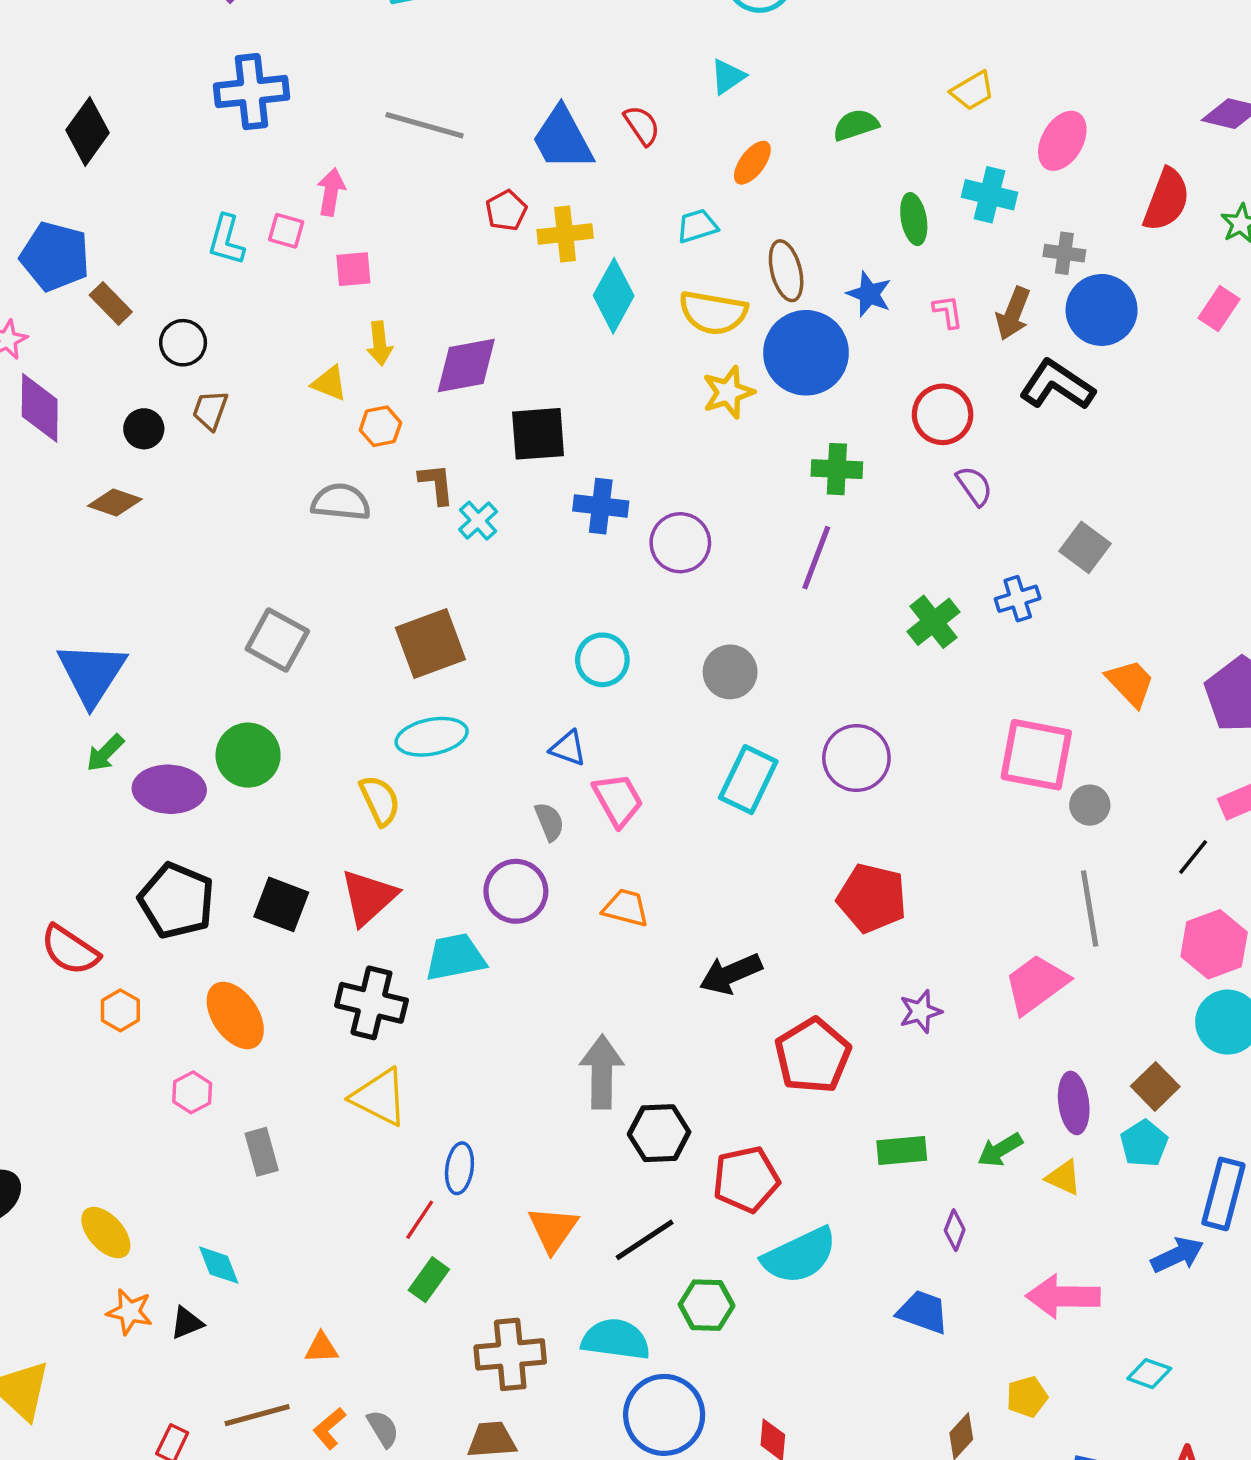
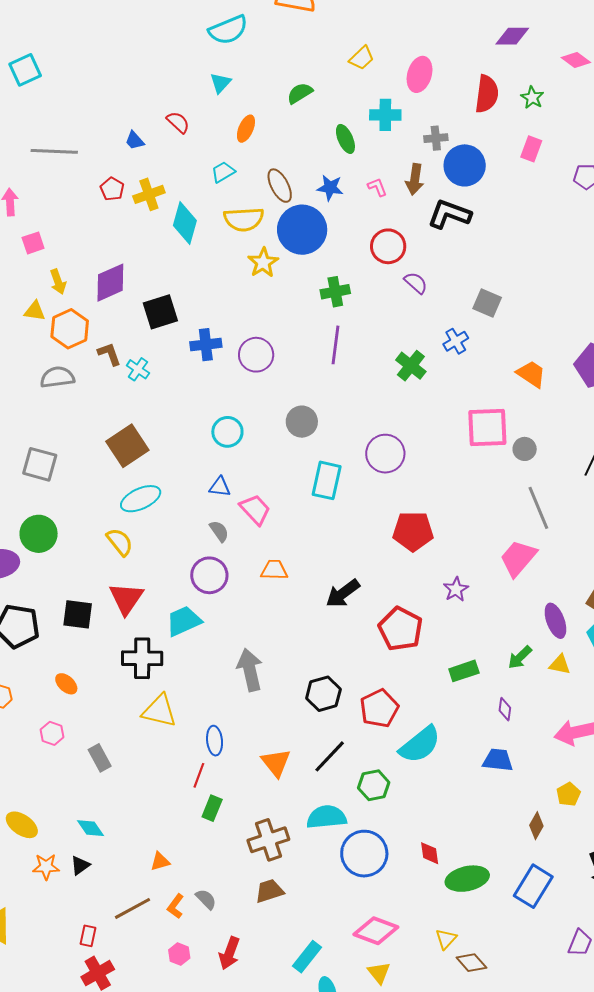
blue trapezoid: (562, 139) -> (135, 141), size x0.5
orange hexagon: (380, 426) -> (70, 329), size x1.6
orange ellipse: (235, 1015) -> (66, 684), size x0.6
gray arrow: (602, 1072) -> (250, 670), moved

